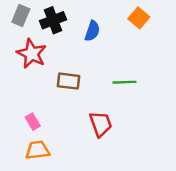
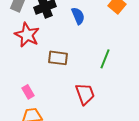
blue semicircle: (92, 31) -> (78, 16), turned -42
green line: (124, 82) -> (105, 59), turned -66

